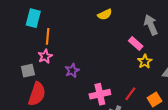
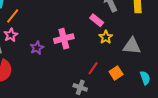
orange line: (48, 36) -> (13, 16), turned 35
pink cross: (100, 94) -> (64, 39), moved

